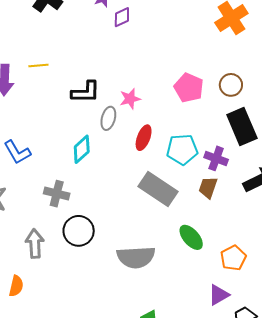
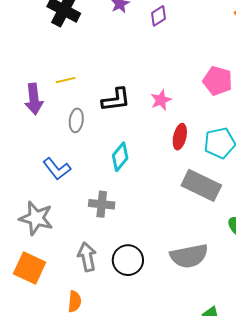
purple diamond: (122, 17) -> (159, 16), moved
gray ellipse: (108, 118) -> (76, 120), moved
black circle: (79, 231) -> (128, 260), moved

